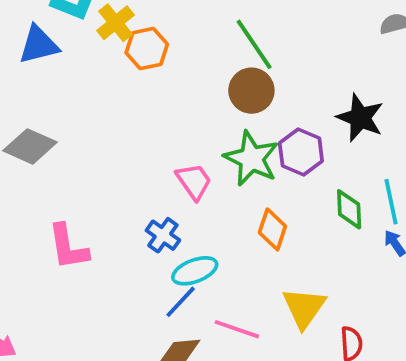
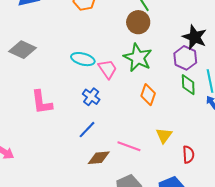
purple hexagon: (301, 152) -> (185, 58), moved
cyan ellipse: (195, 271) -> (83, 59), moved, turned 35
blue line: (181, 302) -> (87, 130), moved
yellow triangle: (304, 308) -> (164, 136), size x0.7

